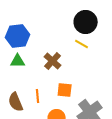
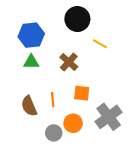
black circle: (86, 22) -> (77, 19), moved

